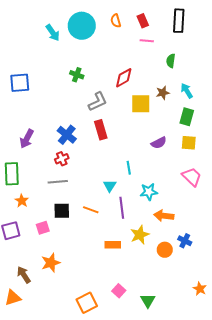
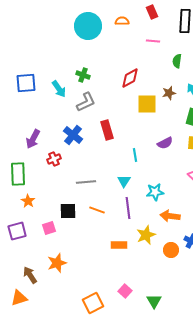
orange semicircle: (116, 21) -> (122, 21), turned 104
red rectangle: (143, 21) -> (152, 12), moved
cyan arrow: (53, 33) -> (59, 89), moved
gray L-shape: (98, 102) -> (86, 102), moved
red cross: (62, 159) -> (54, 159), moved
cyan line: (129, 168) -> (135, 155), moved
gray line: (58, 182) -> (86, 182), moved
cyan triangle: (110, 186) -> (124, 181), moved

